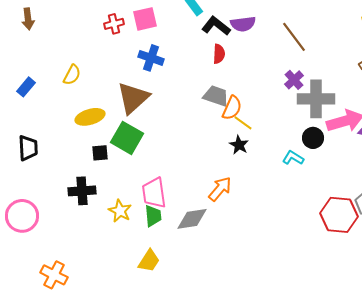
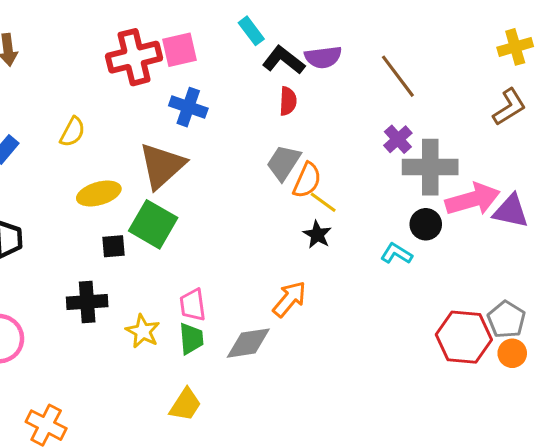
red cross: (114, 24) -> (134, 57), size x1.8
gray trapezoid: (216, 96) -> (284, 163), turned -76
pink trapezoid: (154, 193) -> (193, 305), size x0.7

